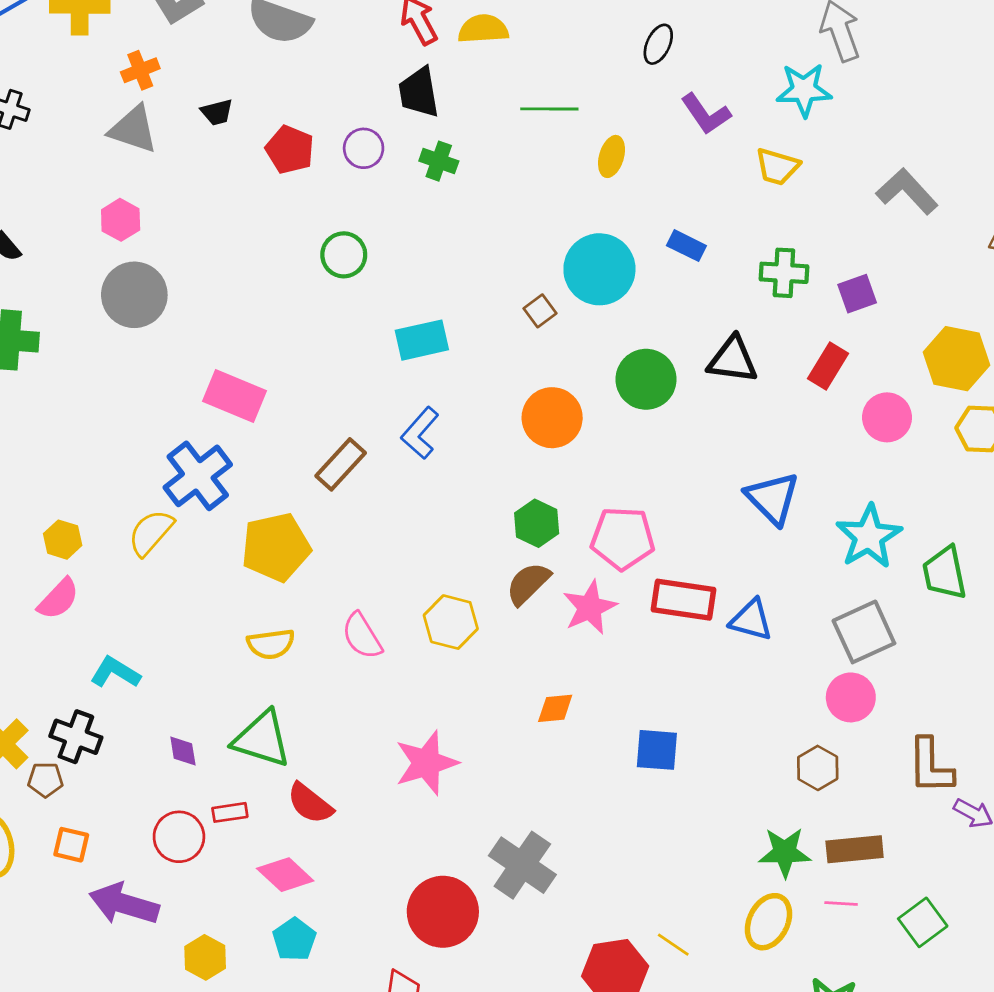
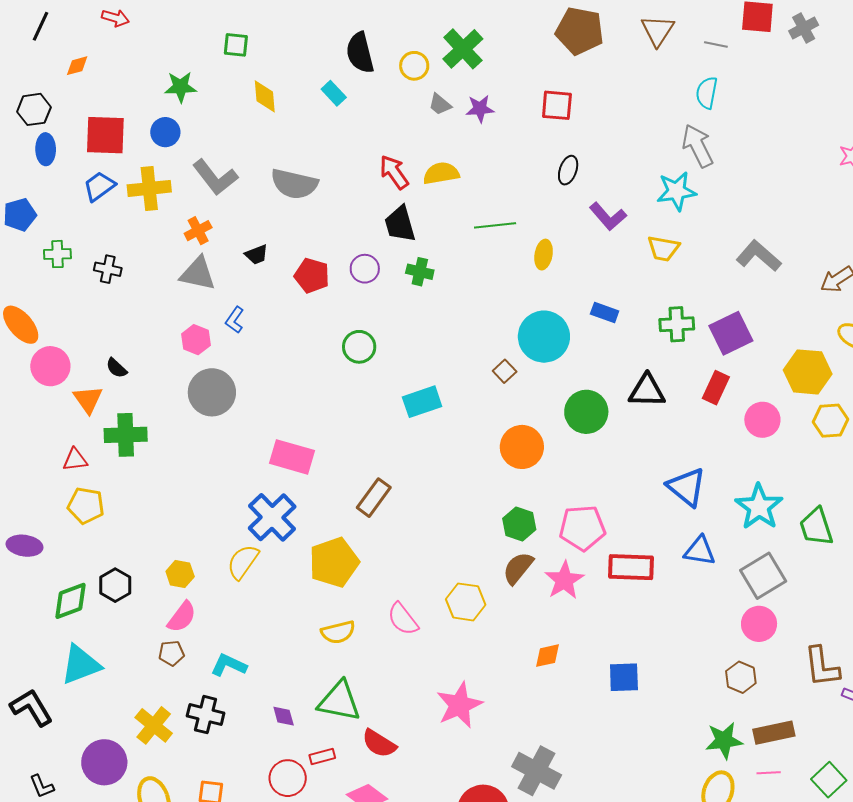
purple square: (857, 294) -> (731, 333), size x1.5
blue L-shape: (420, 433) -> (235, 320), moved, size x0.7
blue triangle: (751, 620) -> (700, 551), moved
brown pentagon: (45, 780) -> (171, 653), moved

